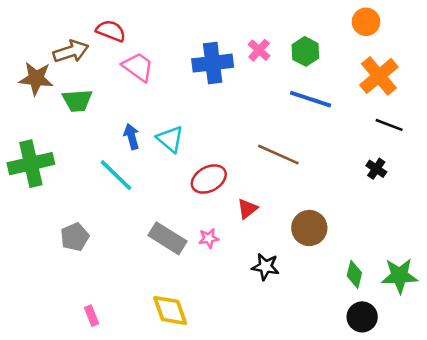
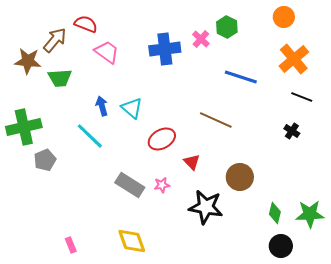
brown arrow: (71, 51) -> (55, 40), turned -32
green hexagon: (305, 51) -> (227, 27), moved
red triangle: (247, 209) -> (192, 162), turned -36
gray pentagon: (75, 237) -> (45, 160), moved
black star: (265, 267) -> (206, 207), size x1.6

